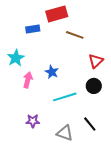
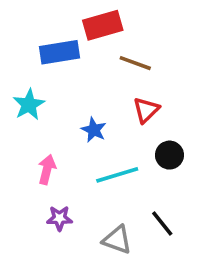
blue rectangle: (33, 29) -> (59, 52), size x1.5
red triangle: (96, 61) -> (146, 110), moved
pink arrow: (28, 80) -> (47, 169), moved

